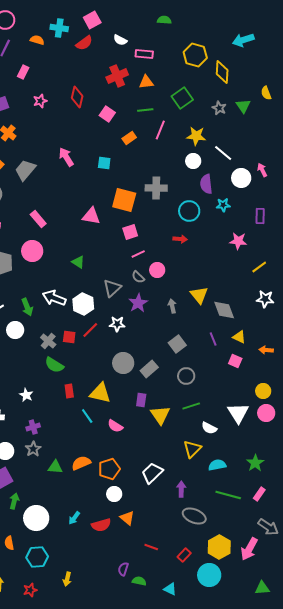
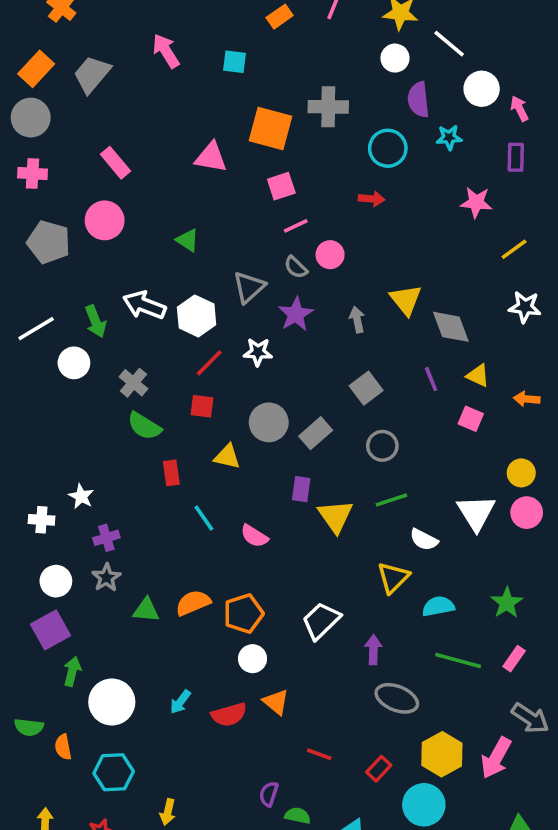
pink arrow: (262, 170) -> (519, 109), moved
red square: (69, 337) -> (202, 406), moved
yellow triangle: (100, 393) -> (227, 457), moved, size x0.7
white star: (26, 395) -> (81, 496), moved

